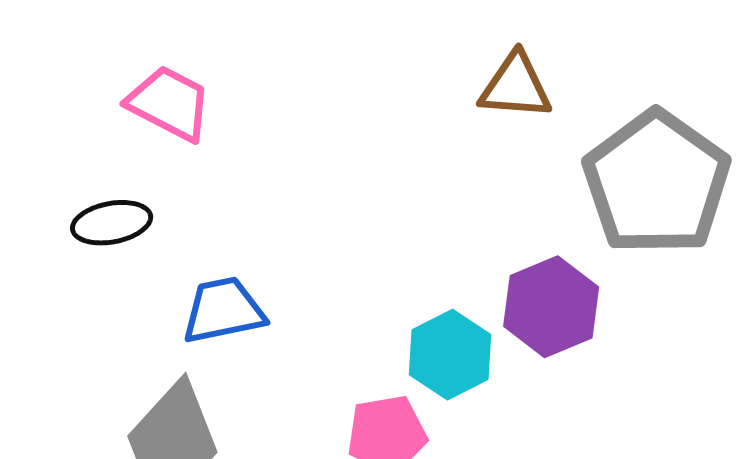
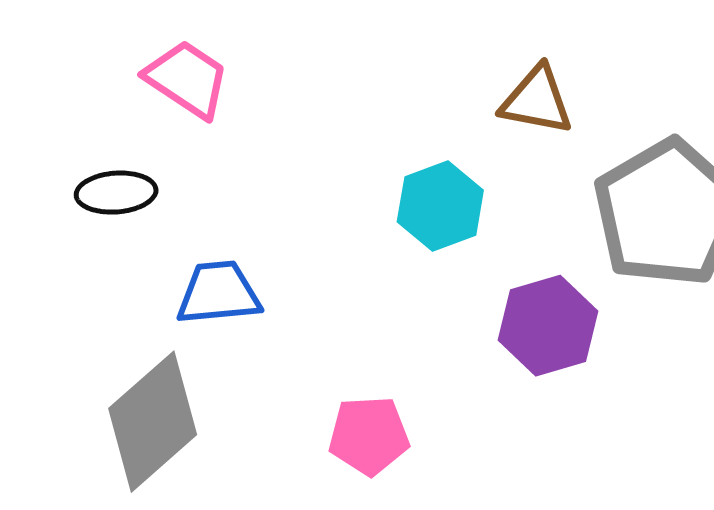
cyan hexagon: (450, 355) -> (440, 206), moved

